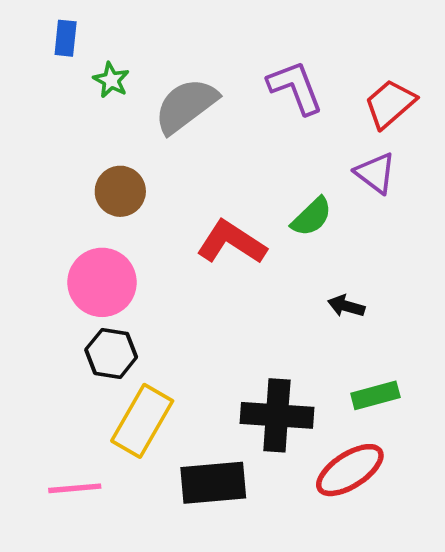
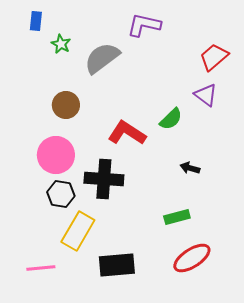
purple L-shape: (295, 87) -> (144, 25), moved, turned -56
green rectangle: (375, 395) -> (177, 217), moved
black cross: (277, 415) -> (104, 179), moved

